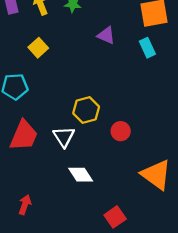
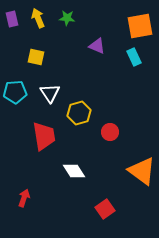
yellow square: (38, 48) -> (36, 57), turned -36
red trapezoid: (24, 136) -> (44, 136), moved, turned -32
white triangle: (64, 137) -> (50, 93), moved

